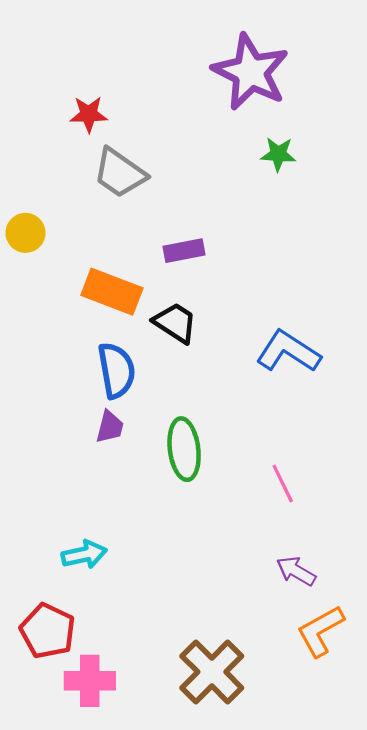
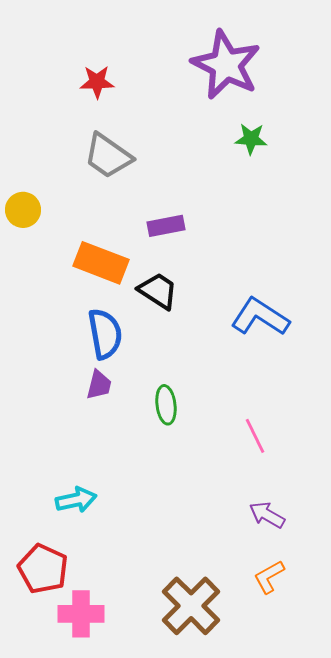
red star: (89, 114) -> (97, 82), moved
green ellipse: (184, 449) -> (166, 405), size x0.7
orange L-shape: (320, 631) -> (269, 577), moved, size x0.7

